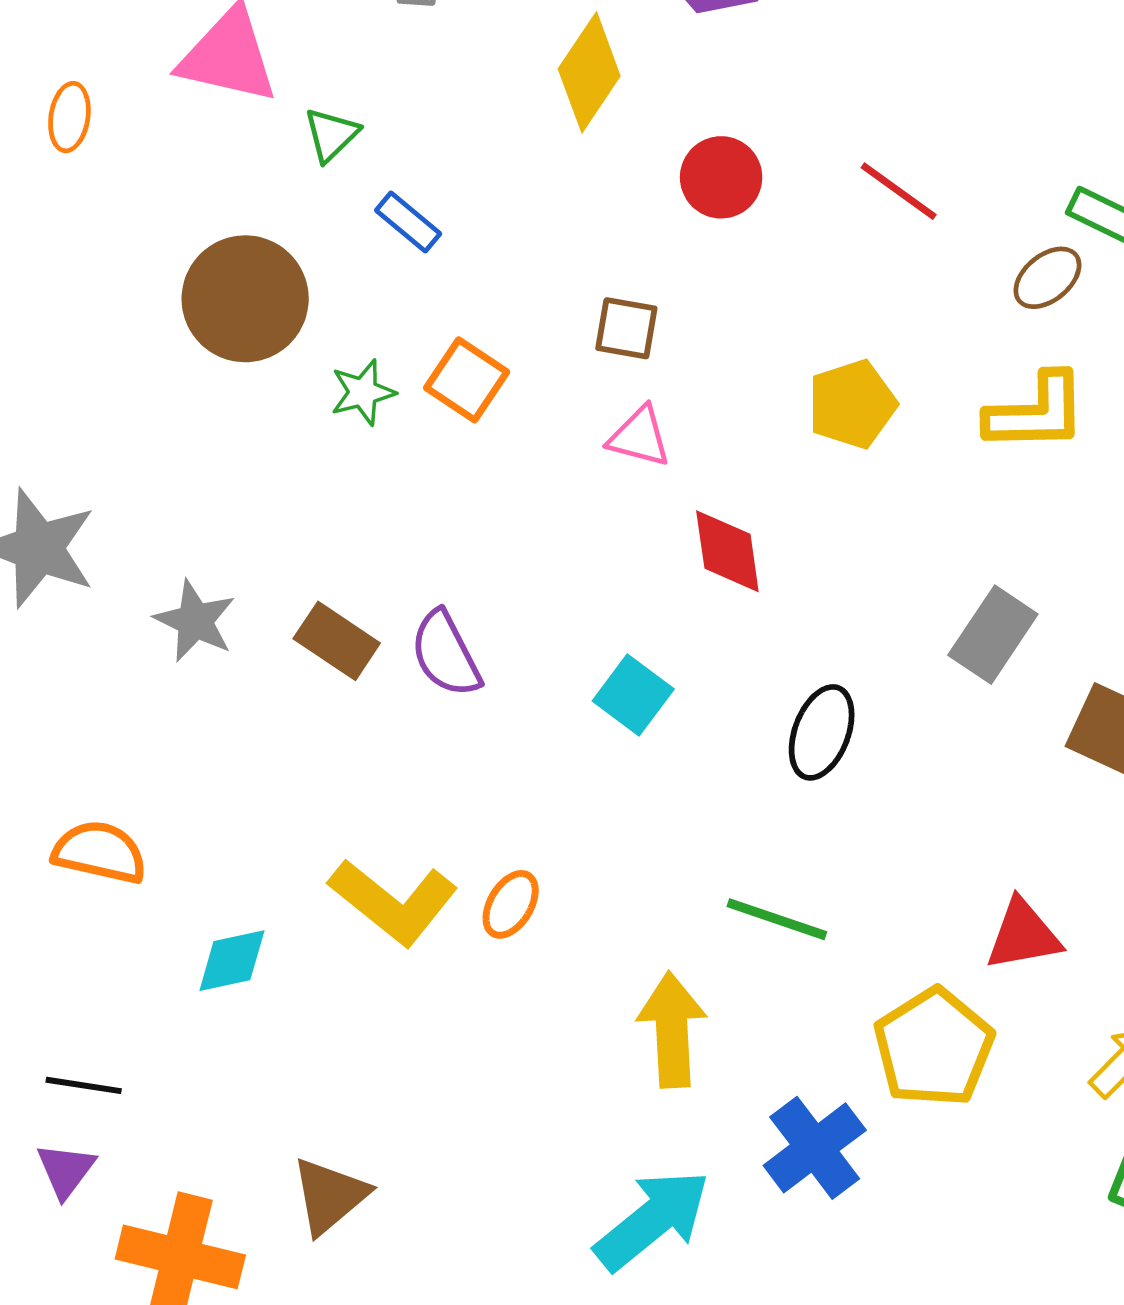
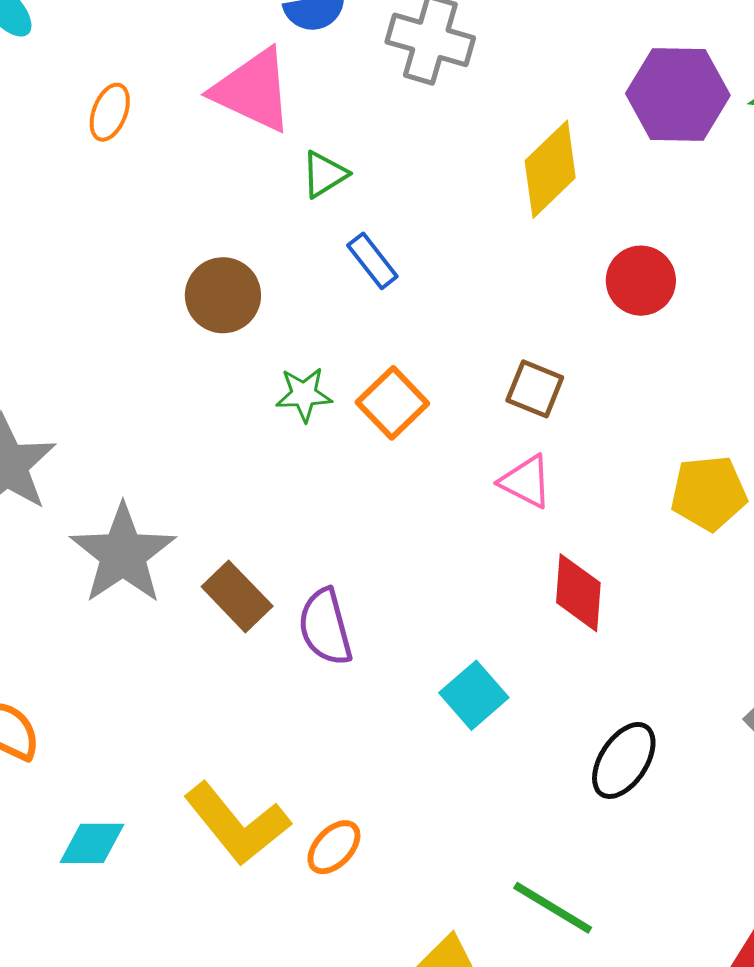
brown circle: (245, 299) -> (223, 295), size x0.7
gray star: (195, 621) -> (123, 554), size x1.5

